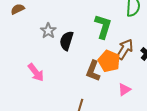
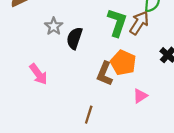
brown arrow: (125, 49) -> (139, 23), moved

